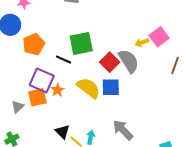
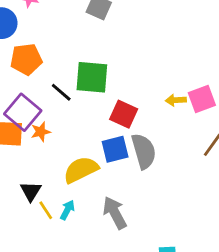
gray semicircle: (129, 61) -> (144, 151), moved
red square: (110, 62) -> (124, 114), turned -36
blue square: (111, 87) -> (115, 149), turned -30
yellow semicircle: (89, 88) -> (81, 170), moved, turned -80

